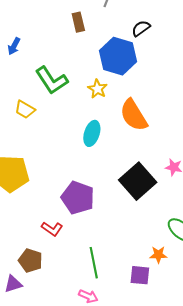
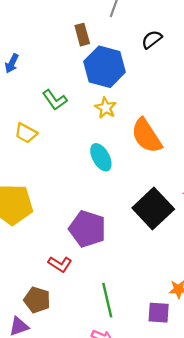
blue hexagon: (118, 56) -> (105, 67), moved
green L-shape: (52, 80) -> (55, 100), size x0.7
cyan ellipse: (92, 133) -> (101, 157), turned -45

